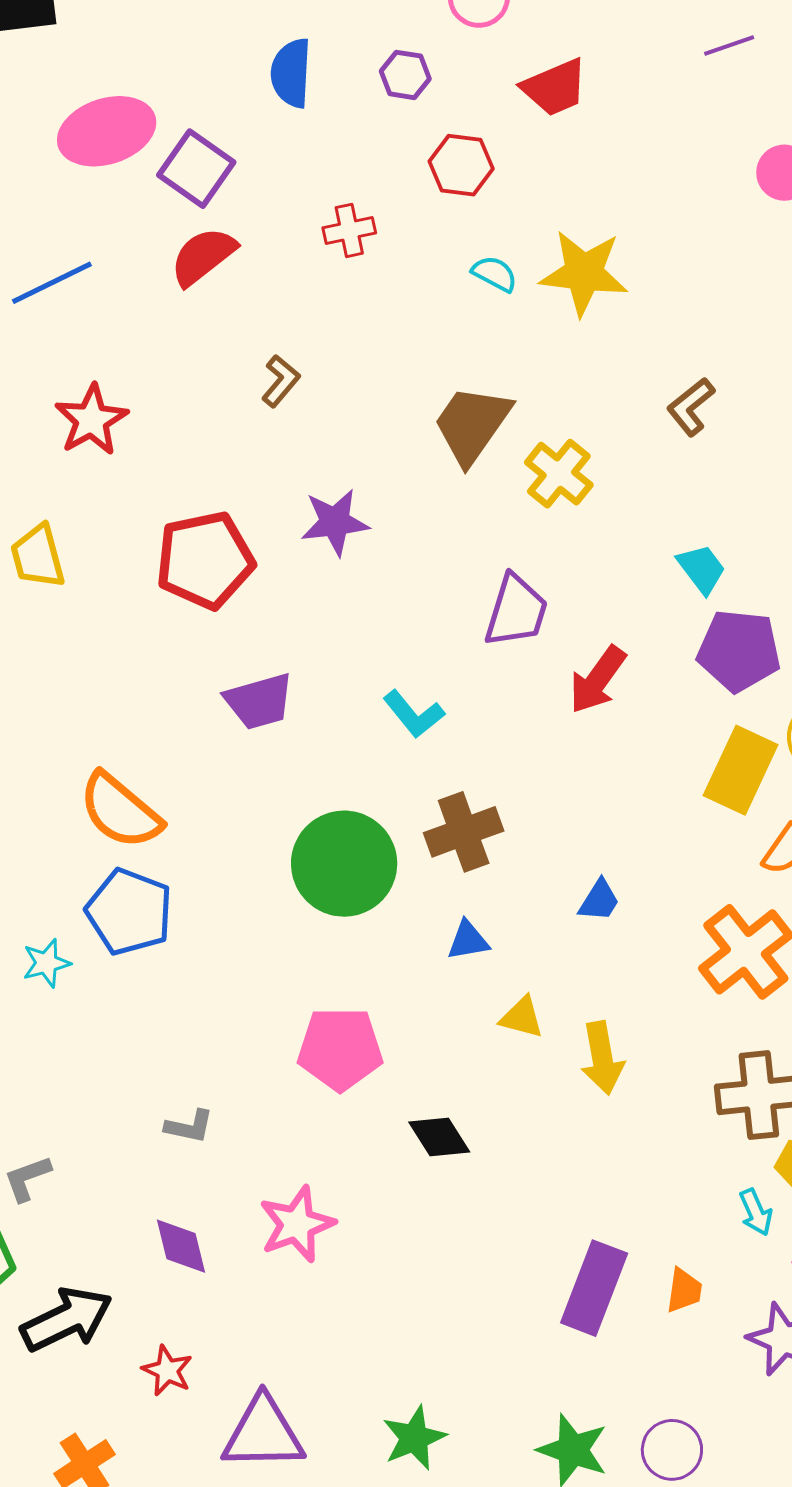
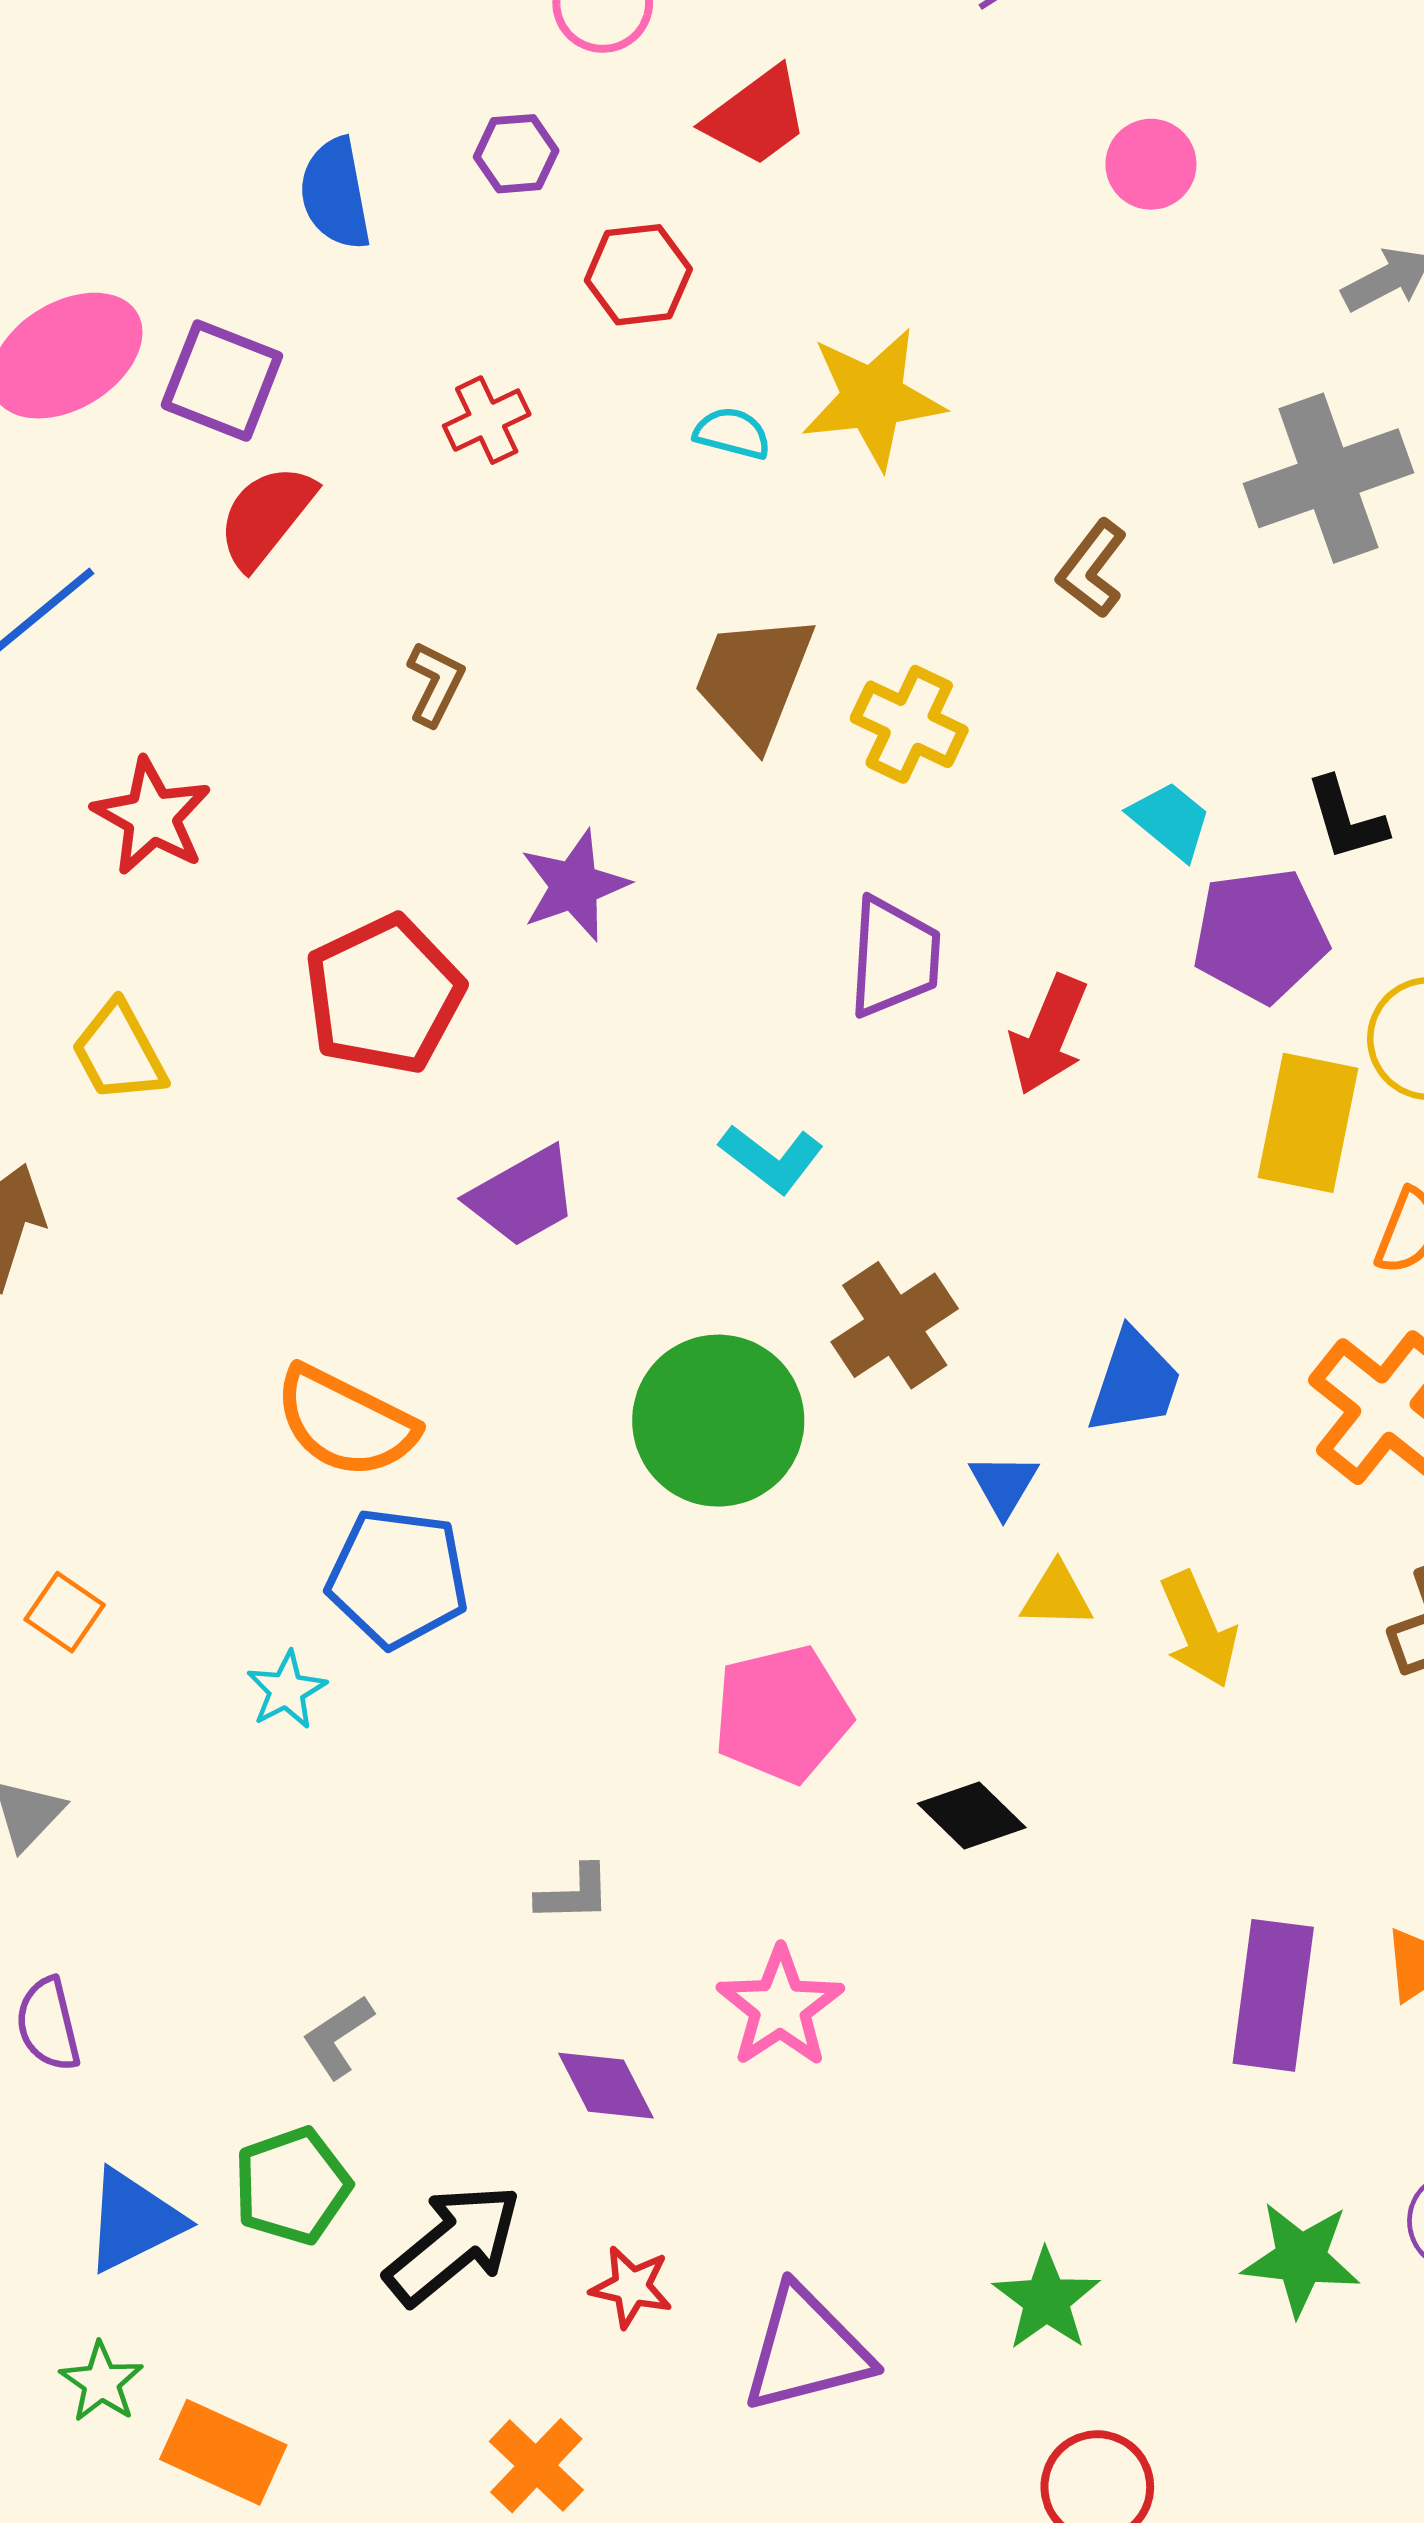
blue trapezoid: (599, 900) -> (1134, 1382), size x1.5
blue triangle: (468, 940) -> (1004, 1485), moved, turned -36

